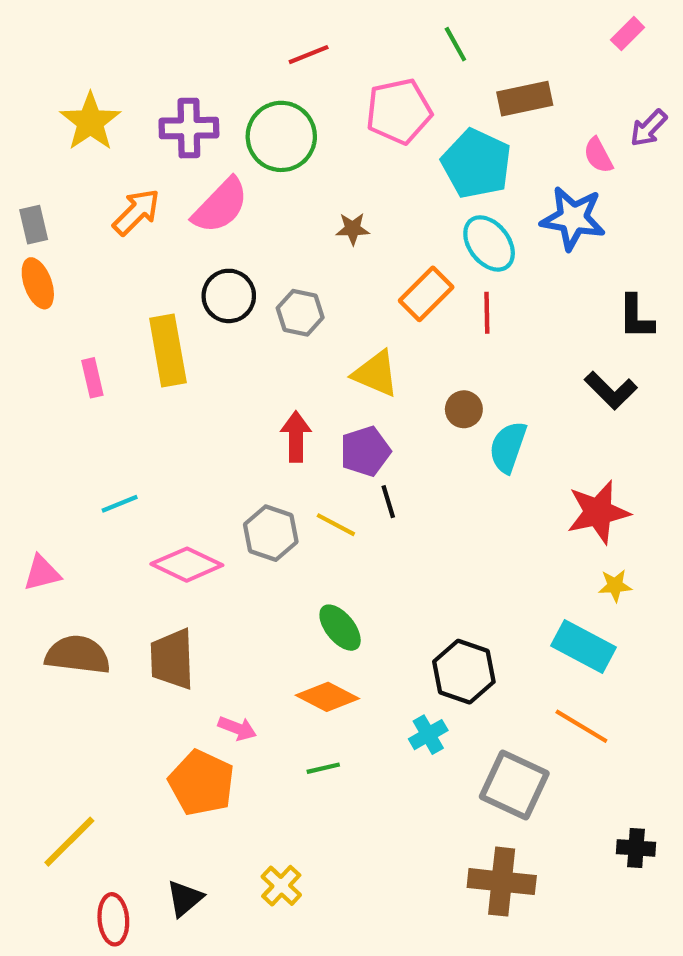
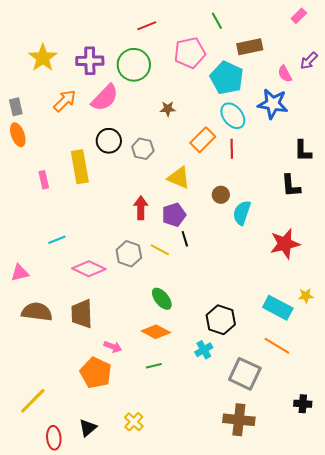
black L-shape: (611, 390) -> (291, 186), turned 40
yellow star: (615, 586) -> (306, 296), moved

